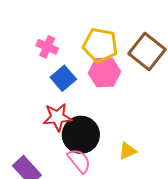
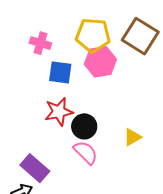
blue square: (63, 78) -> (60, 72), turned -35
black circle: (81, 135) -> (84, 126), size x0.7

